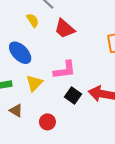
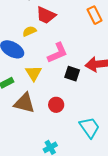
yellow semicircle: (33, 20) -> (29, 31), moved, turned -64
brown triangle: (16, 111) -> (24, 103), size x1.6

